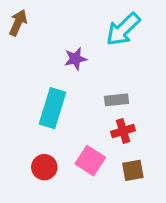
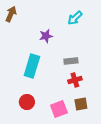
cyan arrow: (123, 29) -> (75, 18), size x0.7
pink square: (90, 161) -> (59, 109), moved, turned 36

